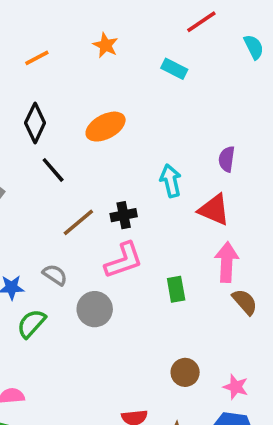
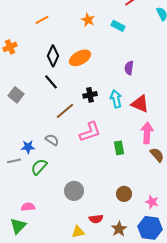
orange star: (106, 45) -> (88, 20), moved
black diamond: (35, 123) -> (53, 56), moved
purple semicircle: (227, 159) -> (129, 68), moved
cyan arrow: (171, 181) -> (116, 99), moved
black cross: (124, 215) -> (90, 95), moved
gray circle: (95, 309) -> (74, 191), moved

